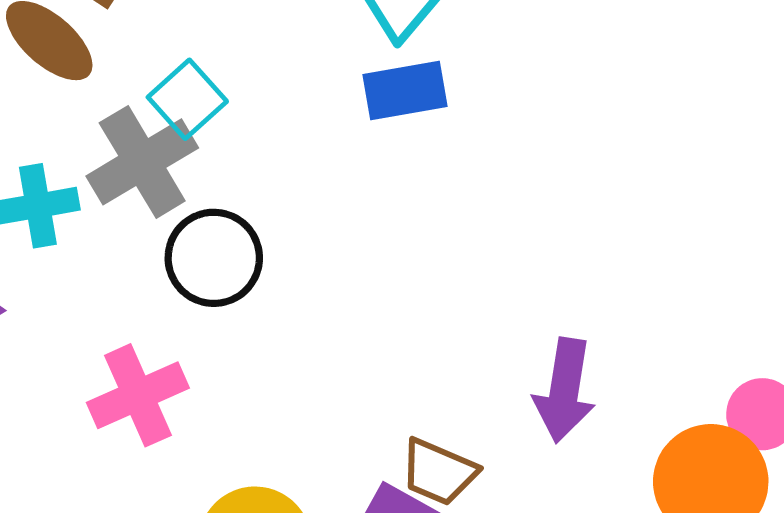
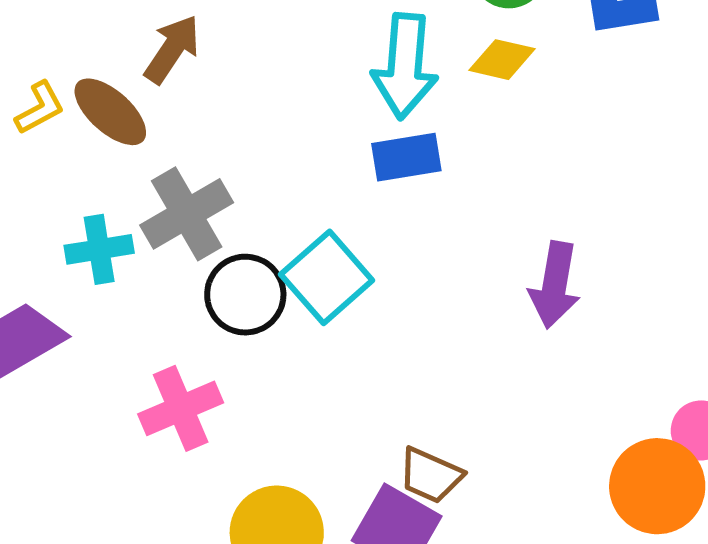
cyan square: (187, 99) -> (327, 277), moved, size x1.4
purple arrow: (564, 390) -> (555, 285), moved

